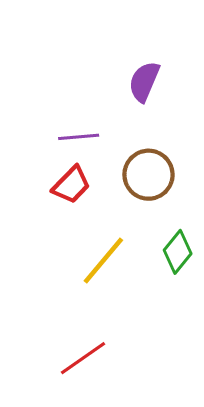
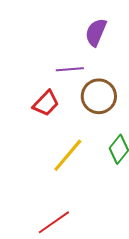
purple line: (79, 137) -> (70, 69), moved

